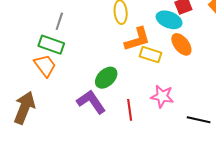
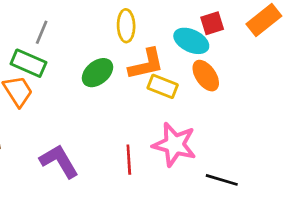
green ellipse: (106, 78) -> (97, 73), moved
pink star: (162, 96) -> (174, 145), size x1.4
purple L-shape: (91, 102) -> (59, 161), moved

